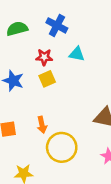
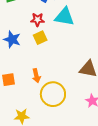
cyan triangle: (77, 54) -> (64, 17), size x1.5

